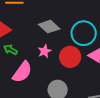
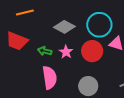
green arrow: (11, 50) -> (45, 51), moved
pink semicircle: (22, 72) -> (50, 78), turned -30

